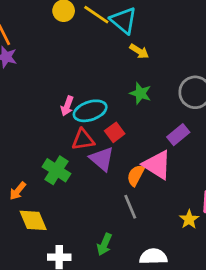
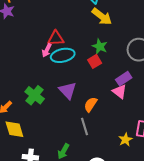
yellow arrow: (139, 51) -> (102, 16), size x1.5
red square: (115, 132) -> (95, 61), moved
red triangle: (83, 140) -> (56, 38), moved
pink triangle: (157, 165) -> (120, 92), moved, size x0.7

